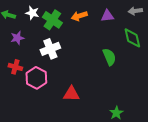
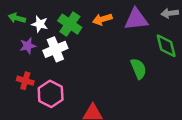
white star: (32, 13) -> (40, 24), moved
purple triangle: (107, 16) -> (136, 19), size x1.5
white cross: (50, 49) -> (55, 49), moved

